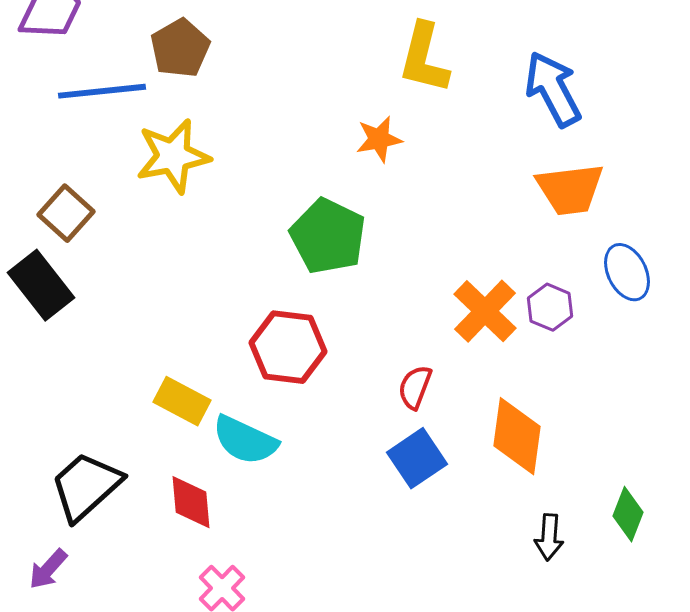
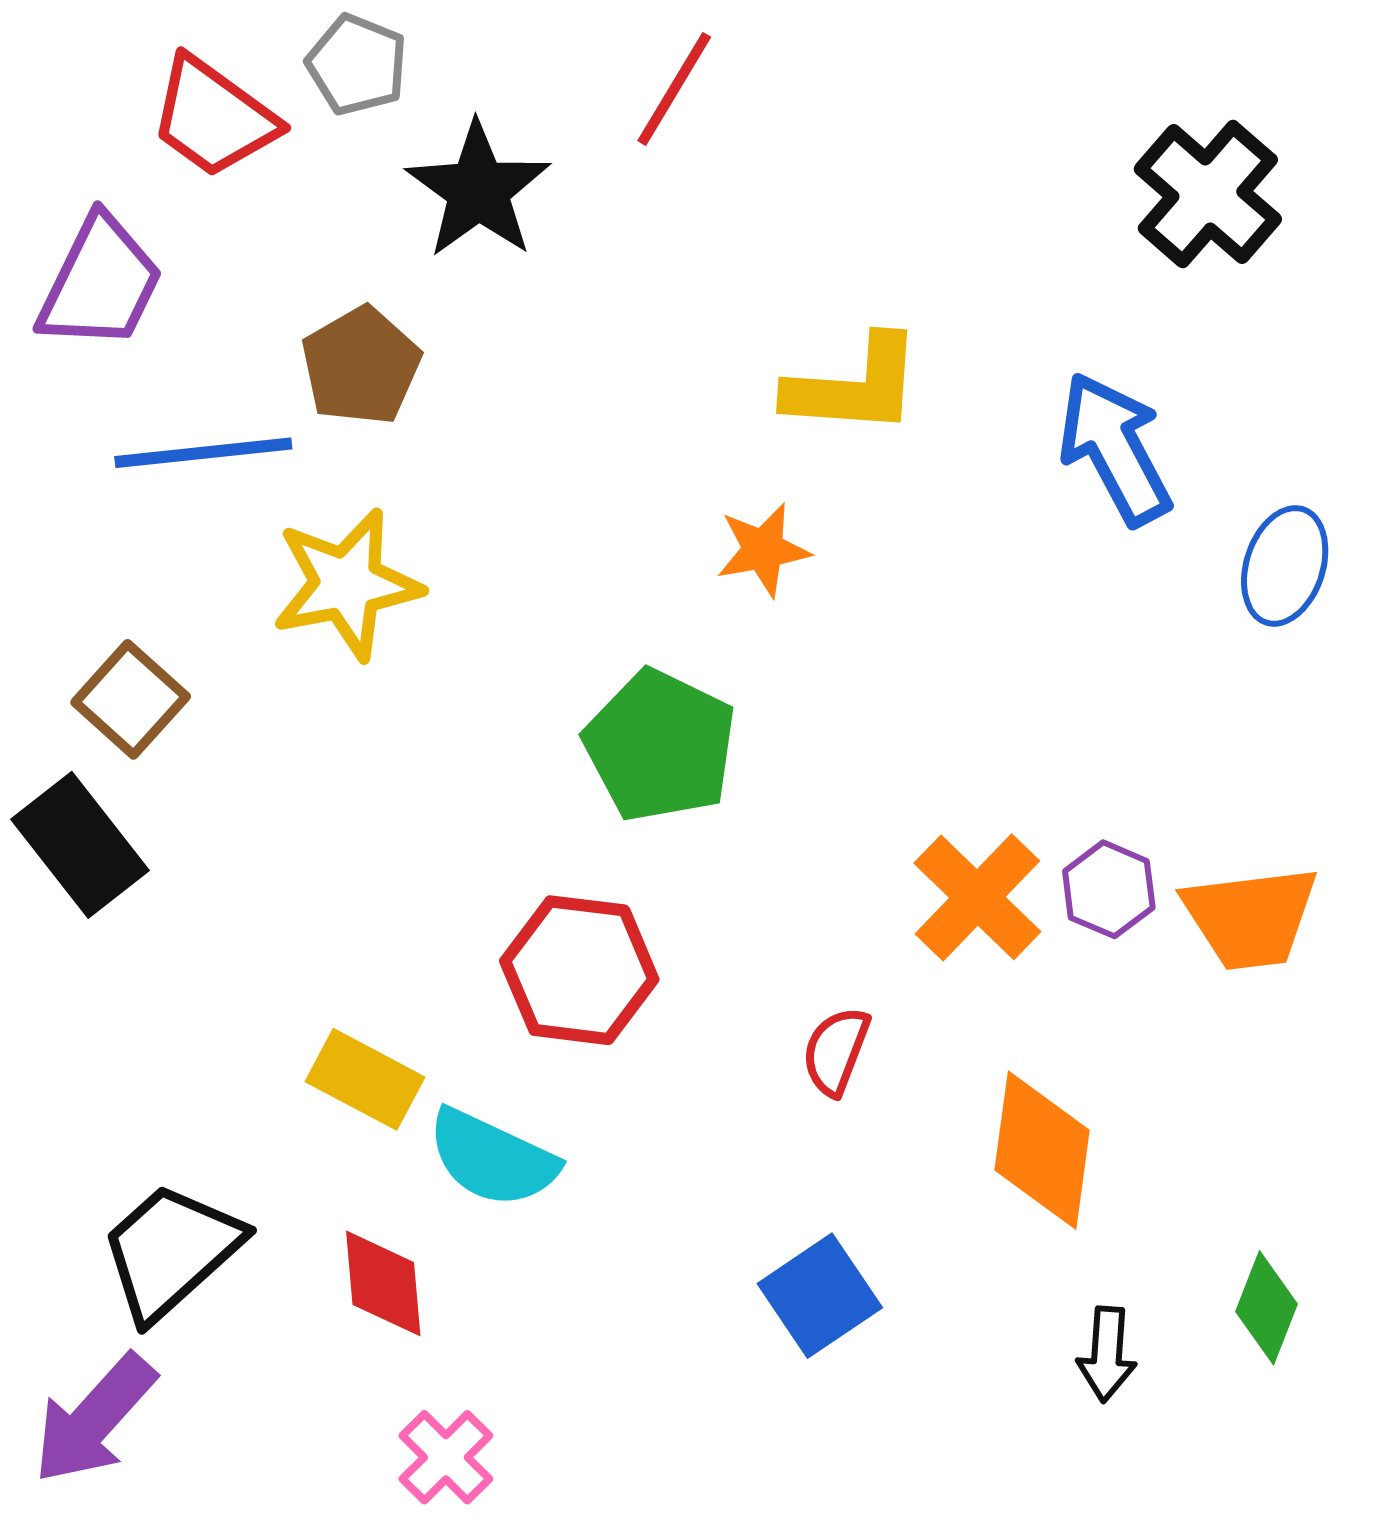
yellow L-shape: (424, 58) -> (854, 386), turned -100
orange trapezoid: (570, 189) -> (1250, 918), moved
blue ellipse: (627, 272) -> (1285, 566), moved, turned 44
blue square: (417, 458) -> (820, 1296), moved
purple arrow: (48, 569) -> (94, 1419), size x1.6

